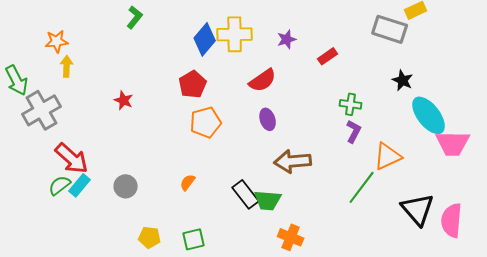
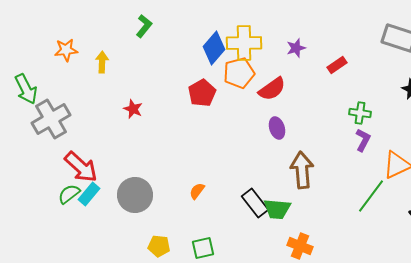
yellow arrow: (67, 66) -> (102, 62), moved
orange pentagon: (206, 122) -> (239, 73), moved
brown arrow: (293, 161) -> (302, 170), turned 90
gray circle: (126, 186) -> (135, 195), size x1.5

